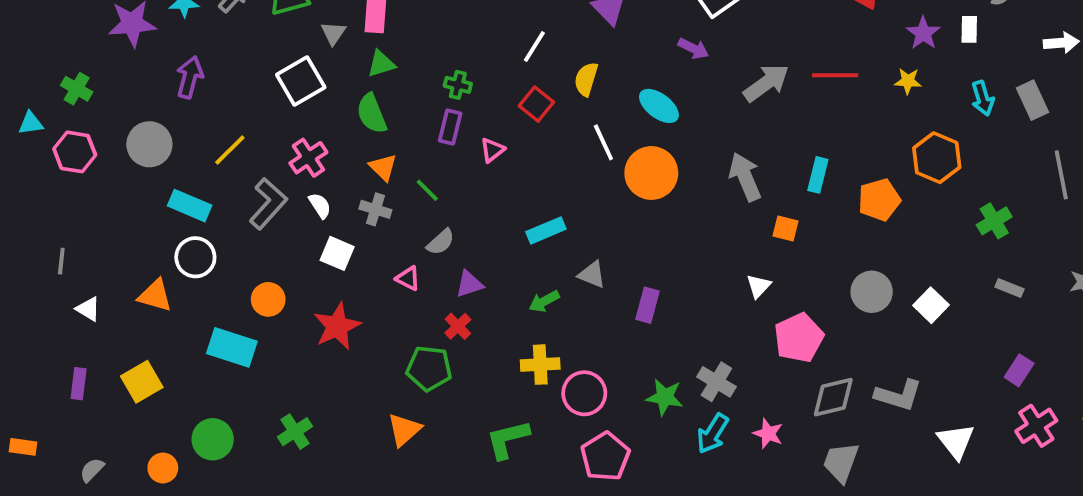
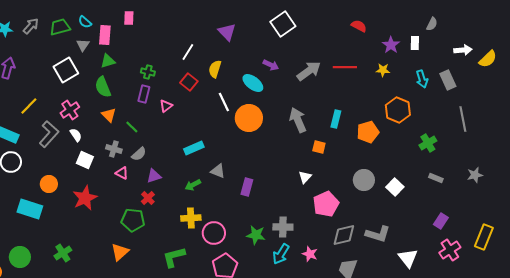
purple arrow: (693, 48) -> (271, 65), moved
gray cross: (375, 209) -> (114, 149), moved
gray cross: (716, 382) -> (283, 227), turned -30

